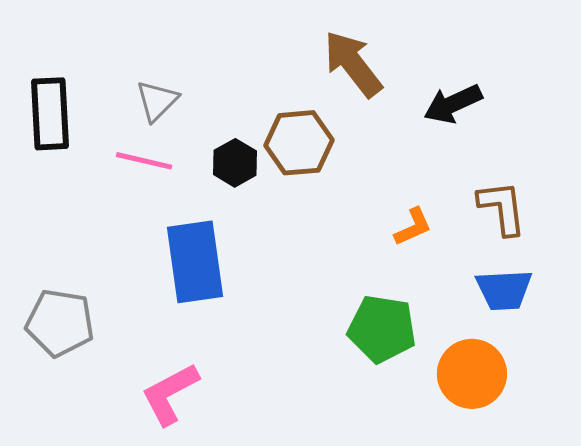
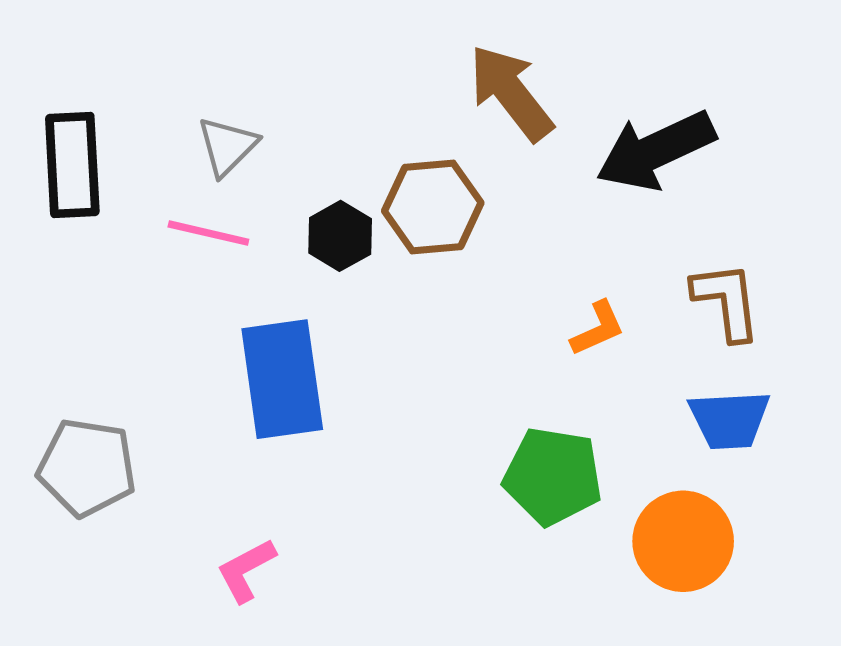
black arrow: (453, 104) -> (656, 151), size x1.4
pink L-shape: (170, 394) -> (246, 570), size x0.7

